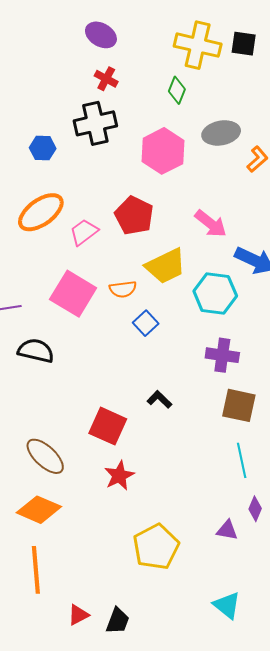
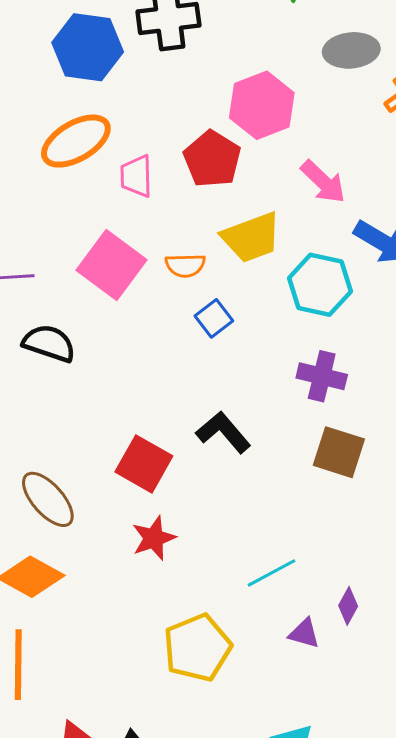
blue hexagon: (43, 148) -> (88, 47), size x1.8
pink hexagon: (163, 151) -> (262, 105), moved
pink trapezoid: (84, 232) -> (136, 176), turned -60
black L-shape: (159, 399) -> (223, 432), size x1.5
cyan line: (242, 460) -> (272, 573), moved, turned 68

